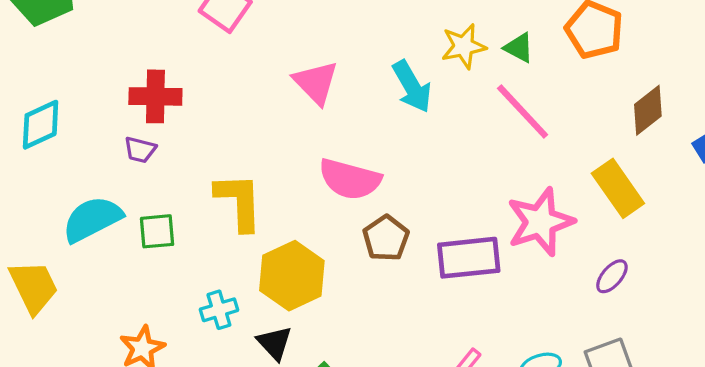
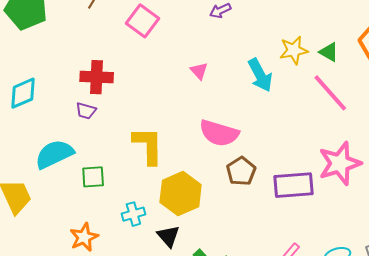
pink triangle: (316, 83) -> (199, 71), size x0.6
green square: (157, 231) -> (93, 177), moved

